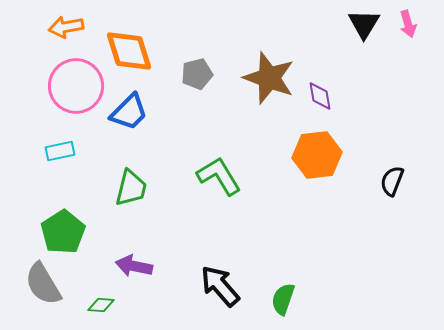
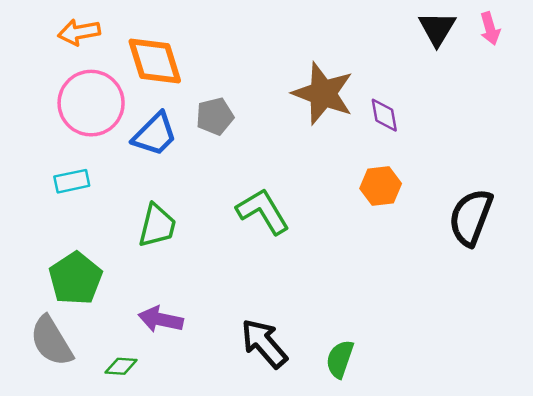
gray pentagon: (197, 74) -> (215, 116), moved
orange hexagon: (317, 155) -> (381, 186), size x0.7
black semicircle: (392, 181) -> (471, 217), size x1.6

